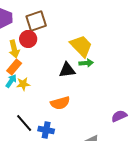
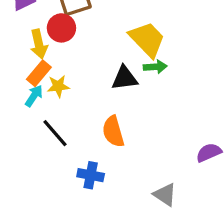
yellow star: (23, 84) -> (58, 86), moved
orange semicircle: (60, 103) -> (113, 131), turned 90
black line: (24, 123) -> (55, 133), moved

